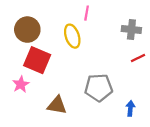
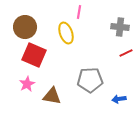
pink star: (21, 84) -> (27, 84), moved
blue arrow: (130, 108) -> (119, 99), turned -104

